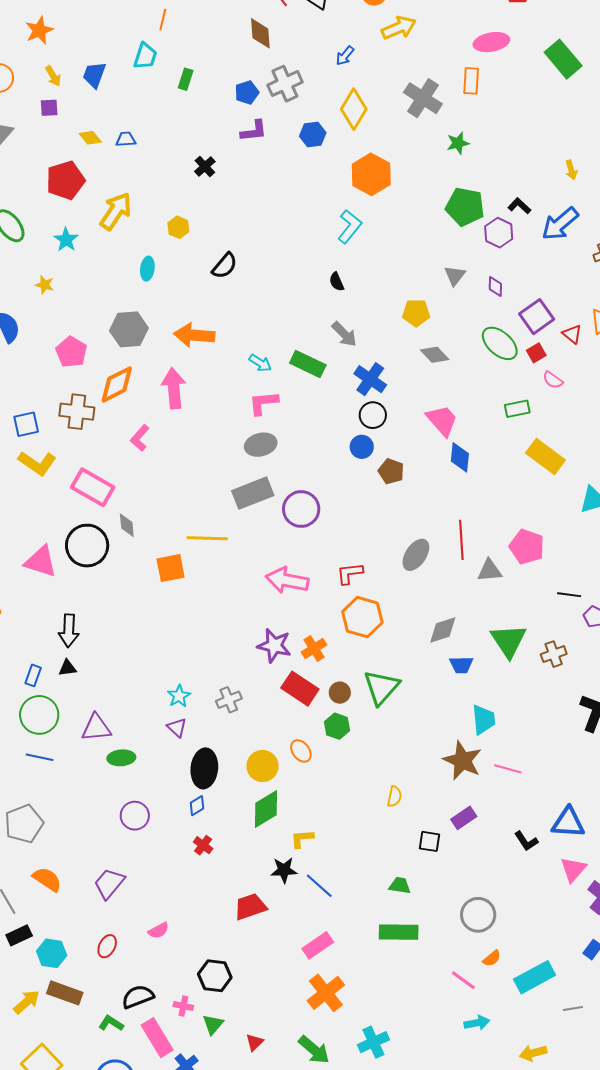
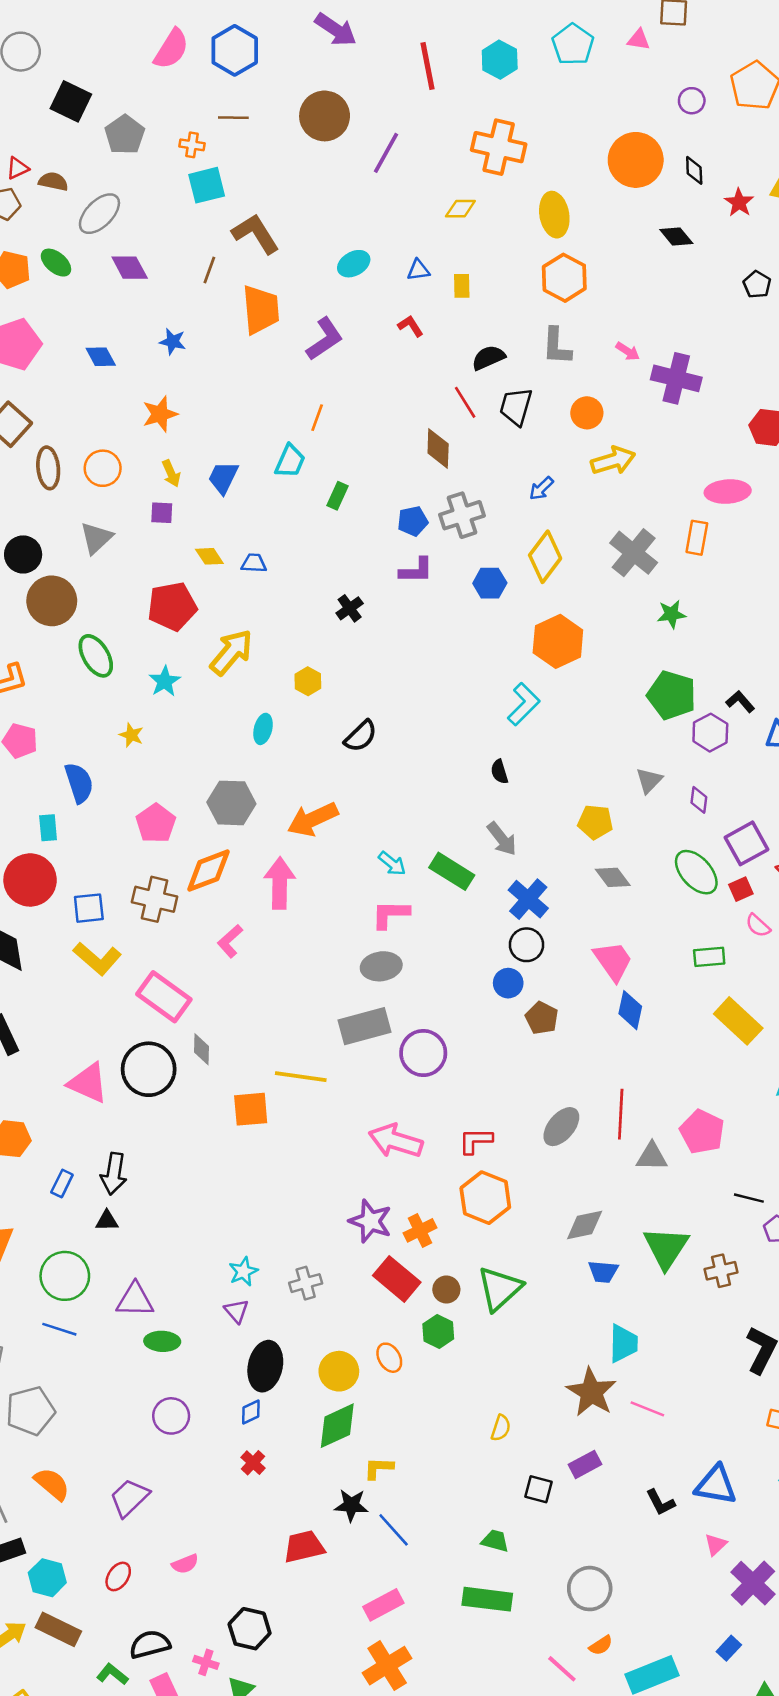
orange arrow: (194, 335) -> (313, 819), turned -36
blue rectangle: (33, 675) -> (62, 1183), moved
pink triangle: (573, 869) -> (716, 1545), size x0.7

